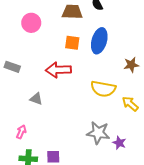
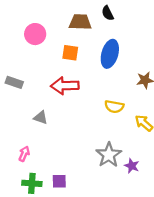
orange square: (72, 43) -> (70, 53), moved
yellow semicircle: (103, 89) -> (114, 107), size x0.7
gray star: (98, 133) -> (109, 155), turned 30

